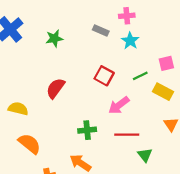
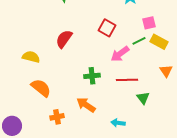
pink square: (166, 63) -> (149, 23), moved
green line: (140, 76) -> (139, 41), moved

